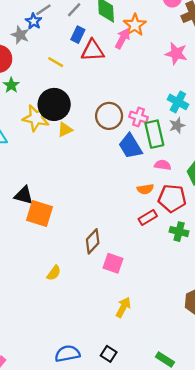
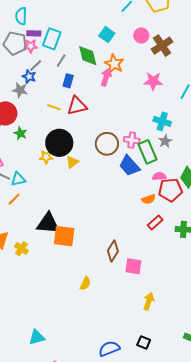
red triangle: (93, 50) -> (77, 106), moved
yellow star: (36, 118) -> (46, 157), size x0.6
black triangle: (24, 195) -> (48, 223), size x1.4
red pentagon: (172, 198) -> (170, 190), moved

